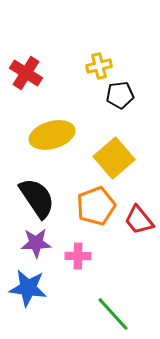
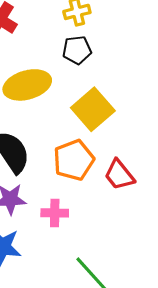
black pentagon: (120, 95) -> (77, 50), moved

